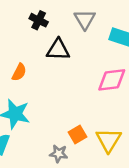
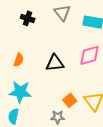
black triangle: (58, 50) -> (55, 63), moved

